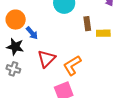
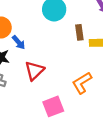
orange L-shape: (72, 65) -> (82, 83), moved

